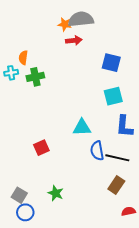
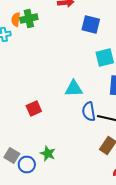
blue square: (111, 63) -> (91, 24), moved
green cross: (35, 77) -> (29, 18), moved
blue circle: (25, 212) -> (27, 164), moved

